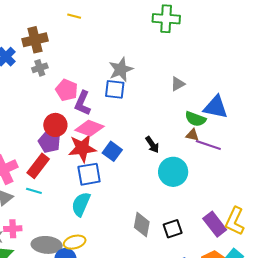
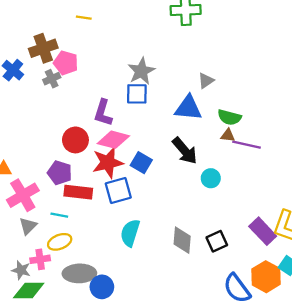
pink pentagon: (67, 90) -> (66, 63), moved
blue triangle: (216, 107) -> (188, 108), moved
purple pentagon: (49, 142) -> (60, 173), moved
black arrow: (152, 145) -> (185, 151), size x1.5
red rectangle: (38, 166) -> (78, 192), moved, turned 65
cyan circle: (173, 172) -> (211, 178), size x0.6
cyan semicircle: (81, 204) -> (130, 233), moved
yellow ellipse: (75, 242) -> (60, 242), moved

